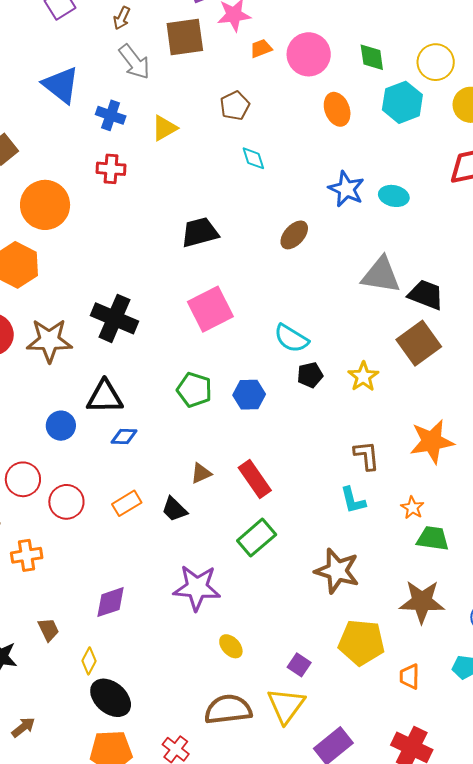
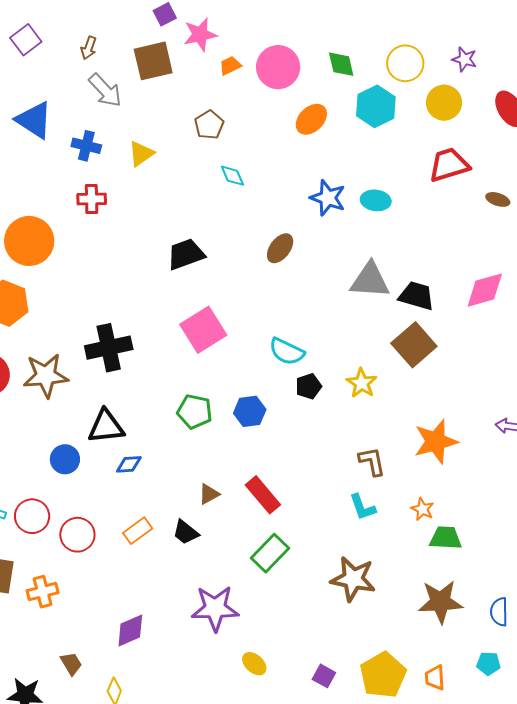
orange ellipse: (337, 109) -> (311, 119), turned 72
black cross: (115, 318) -> (109, 348), turned -30
yellow pentagon: (361, 642) -> (383, 675), moved, turned -30

